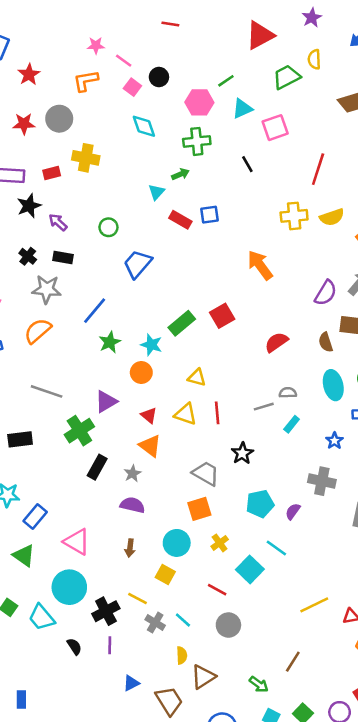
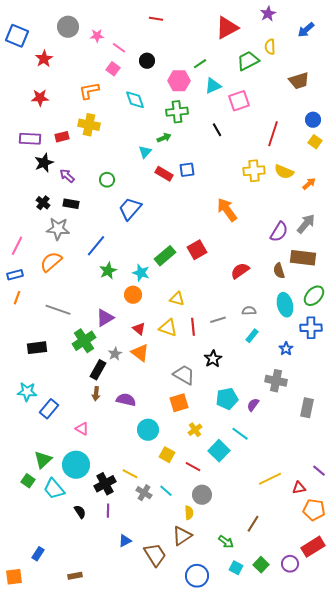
orange L-shape: (86, 81) -> (89, 91), moved
pink square: (132, 87) -> (113, 69), moved
gray circle: (59, 119) -> (68, 27), moved
yellow semicircle: (332, 217) -> (284, 172), turned 42
gray line: (264, 407) -> (218, 320), moved
gray star: (132, 474) -> (115, 354), moved
pink triangle: (77, 542) -> (82, 429), size x0.6
cyan circle: (177, 543) -> (148, 430), moved
brown arrow: (130, 548) -> (96, 394), moved
green triangle: (24, 556) -> (43, 460), moved, turned 42
yellow square: (165, 575) -> (167, 455), moved
yellow semicircle: (182, 655) -> (189, 513), moved
blue rectangle: (21, 700) -> (38, 554), turned 32

